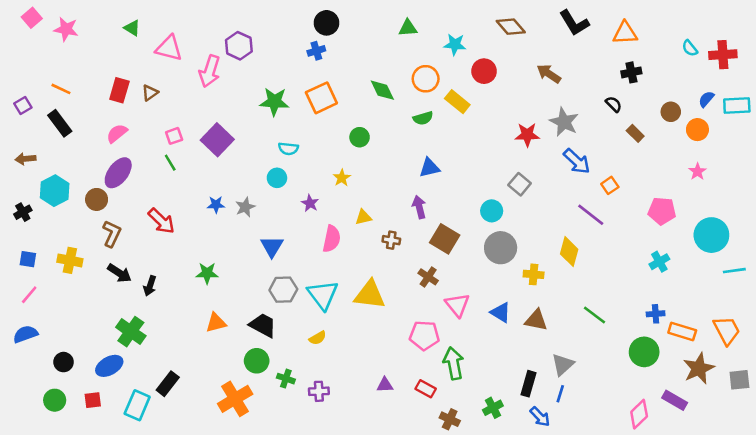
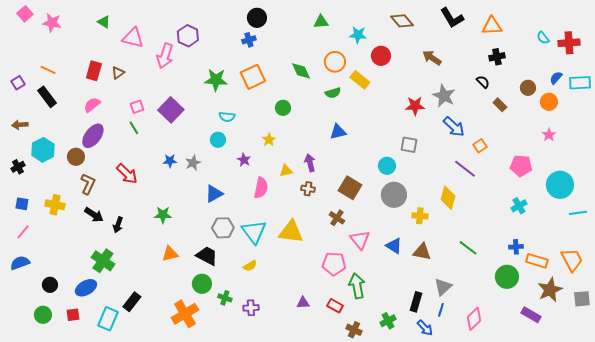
gray square: (520, 184) -> (409, 145), turned -30
purple arrow: (419, 207) -> (310, 163), moved
blue triangle: (272, 246) -> (214, 194), turned 30
pink diamond: (639, 414) -> (474, 319), moved

